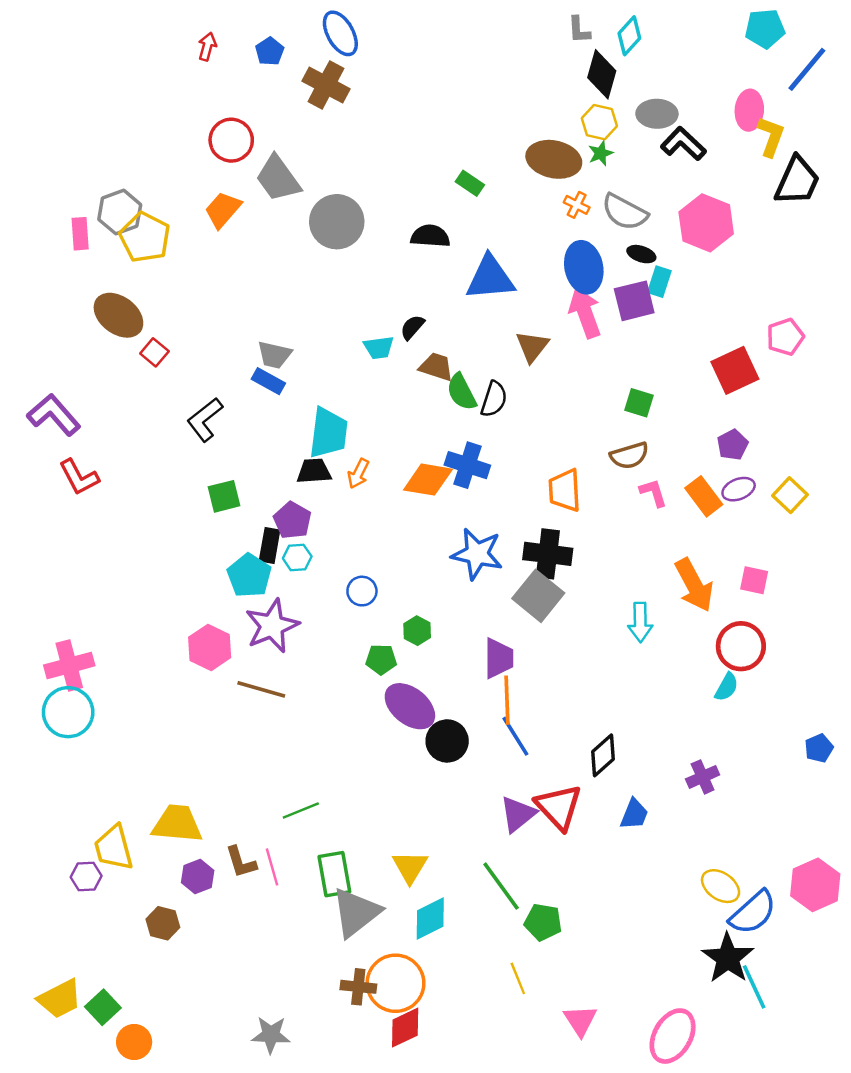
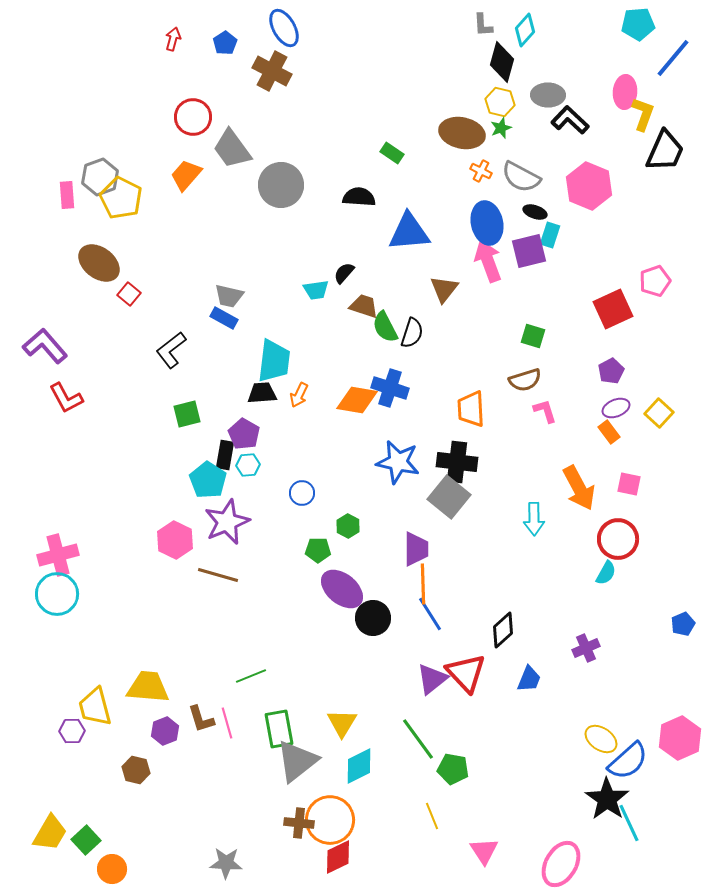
orange rectangle: (704, 496) -> (609, 432), moved, size x0.7
yellow trapezoid: (60, 999) -> (50, 833), turned -33

